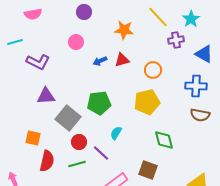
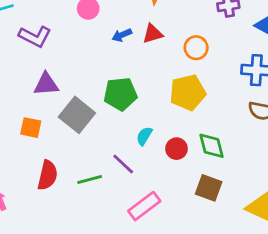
orange square: (33, 138) -> (31, 128), moved
red circle: (79, 142) -> (176, 149), moved
brown square: (148, 170) -> (209, 188), moved

